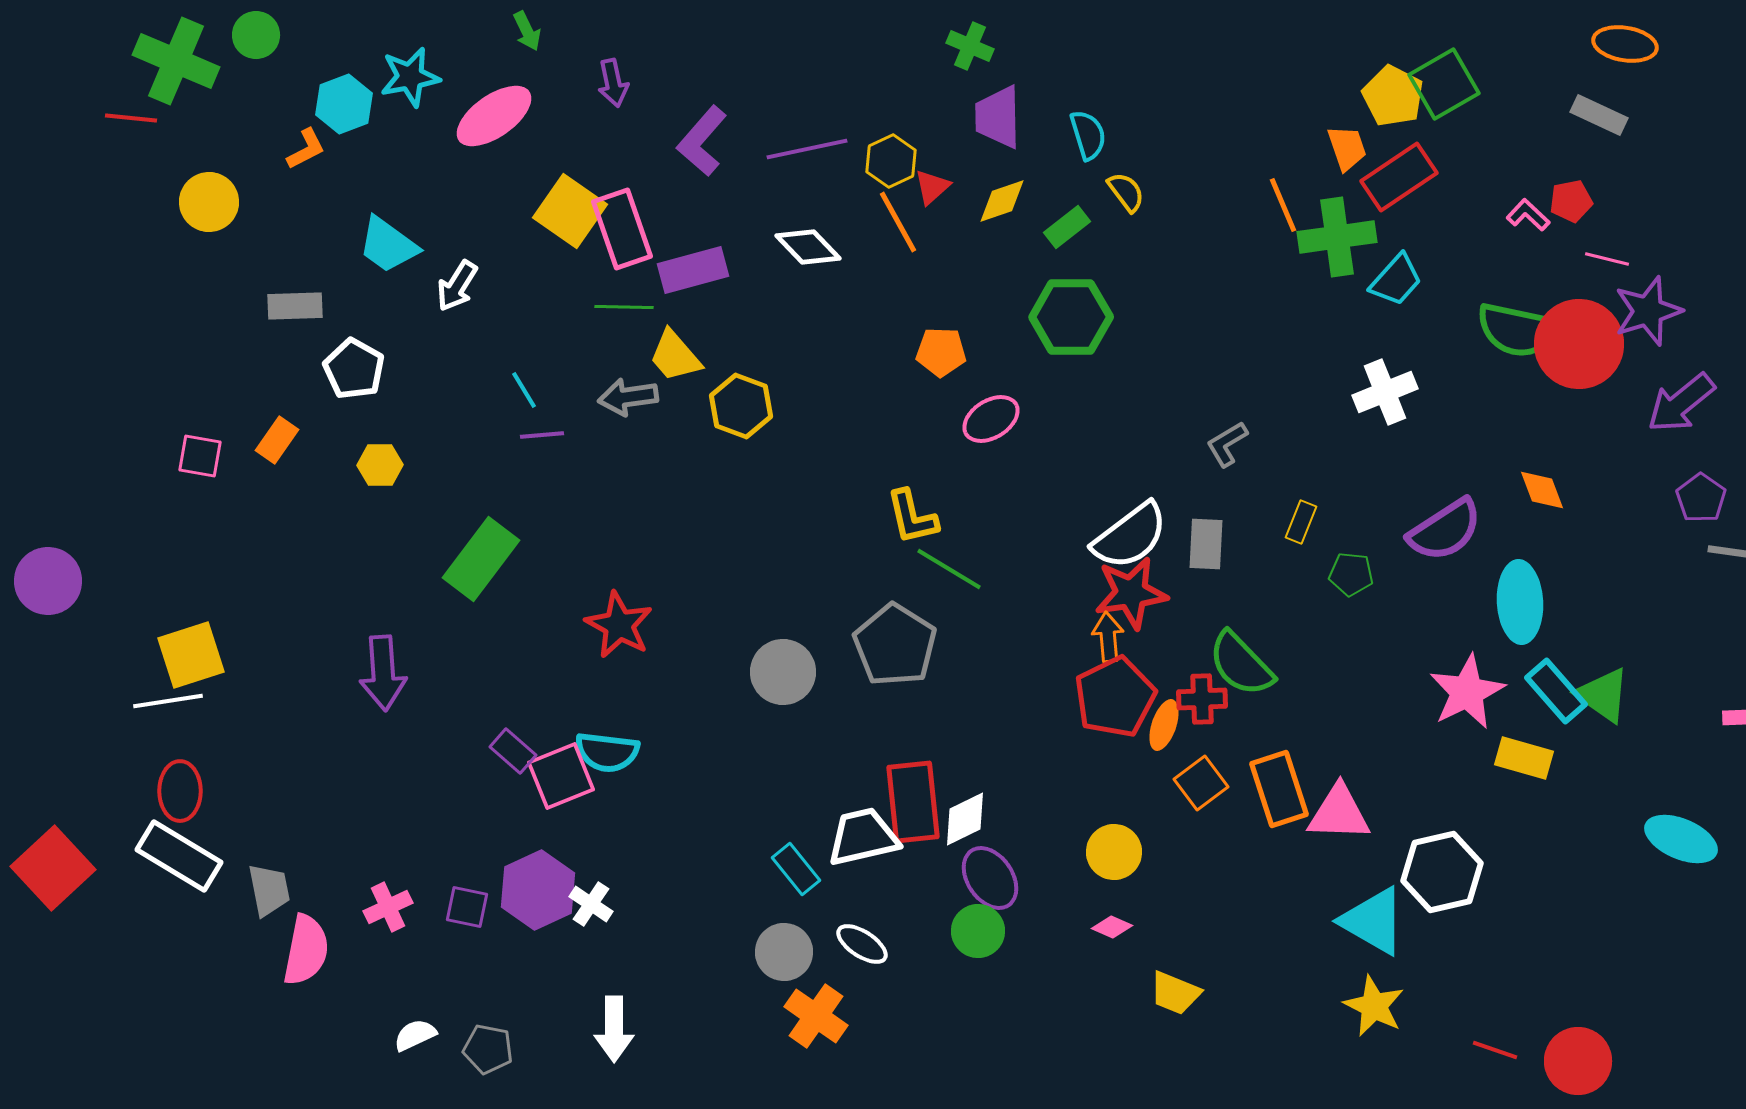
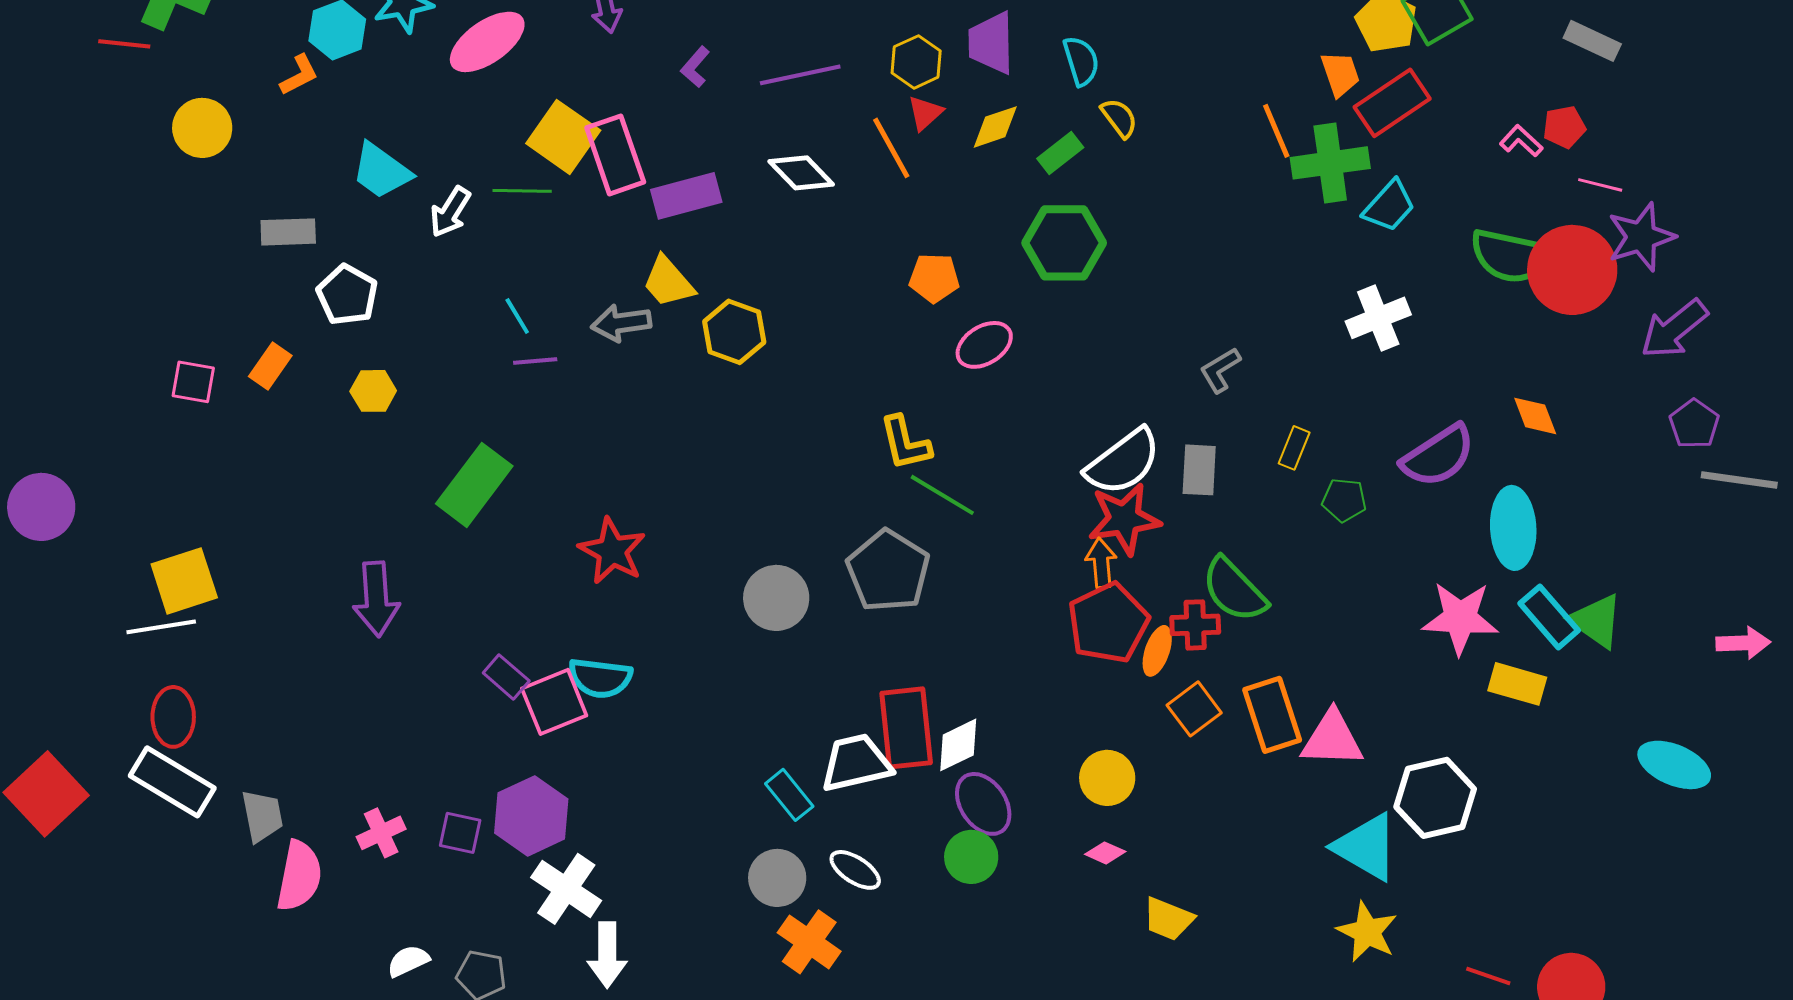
purple L-shape: (702, 141) -> (695, 67), size x0.6
yellow hexagon: (891, 161) -> (916, 62), moved
green line: (624, 307) -> (522, 191), moved
pink star: (1467, 692) -> (1460, 618), turned 30
white cross: (591, 904) -> (566, 889), moved, size x1.6

